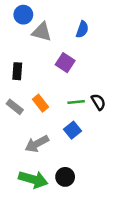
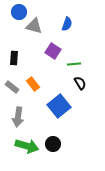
green line: (76, 102) -> (74, 64), moved
blue square: (72, 130) -> (59, 106), size x1.6
gray arrow: (37, 144) -> (18, 117), moved, turned -54

